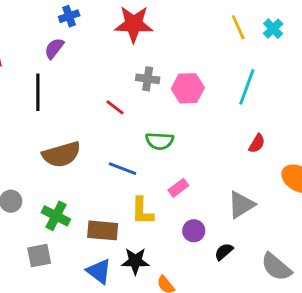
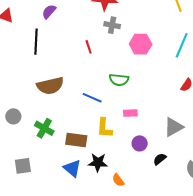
gray cross: (148, 79) -> (112, 25), moved
red line: (115, 107) -> (89, 47), moved, turned 32
pink rectangle: (178, 188) -> (130, 113), turned 32
gray square: (39, 256) -> (23, 166), moved

